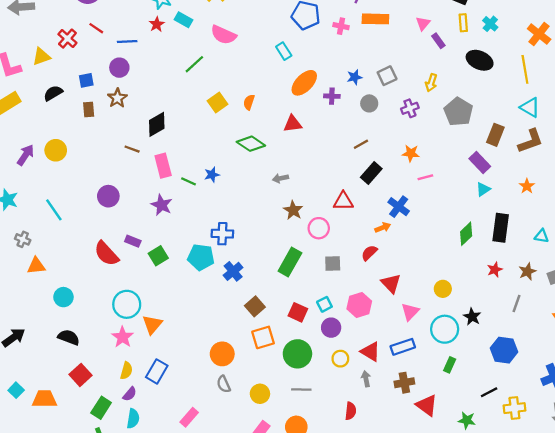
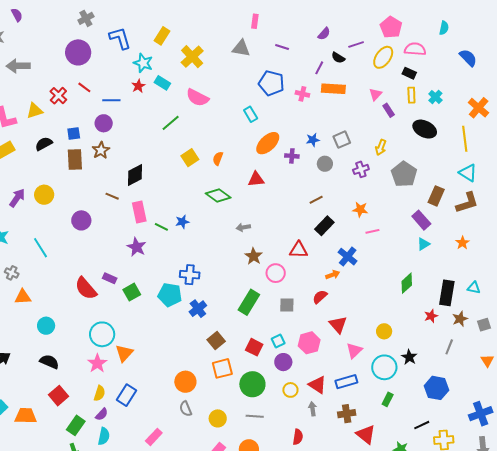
brown rectangle: (89, 109) -> (75, 159), size x1.5
purple circle: (108, 196) -> (81, 220), moved
black rectangle: (501, 228) -> (447, 293), moved

